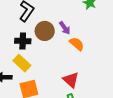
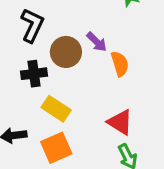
orange semicircle: (77, 44) -> (120, 64), turned 42
yellow rectangle: (22, 63) -> (56, 109), moved

